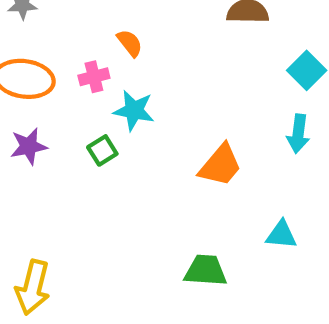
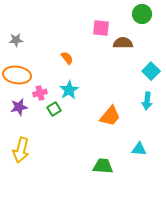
pink cross: (94, 77) -> (40, 93), moved
cyan star: (134, 110) -> (69, 90), turned 30
yellow arrow: (33, 287) -> (21, 150), moved

